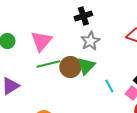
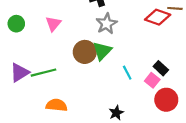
pink triangle: (41, 41) -> (53, 24), size x0.7
green line: (48, 64) -> (43, 73), moved

